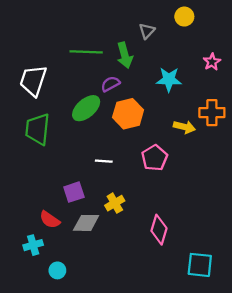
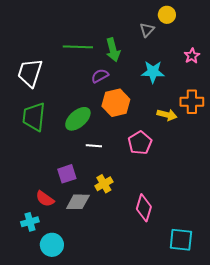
gray triangle: (147, 31) -> (147, 30), moved
green ellipse: (86, 108) -> (78, 119), moved
cyan circle: (57, 270) -> (52, 245), size x1.5

